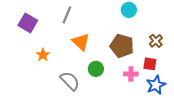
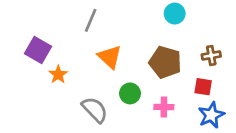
purple square: (28, 23) -> (38, 50), moved
brown cross: (156, 41) -> (211, 56), turned 32
pink cross: (131, 74) -> (164, 107), moved

